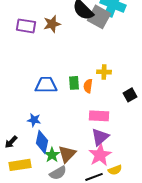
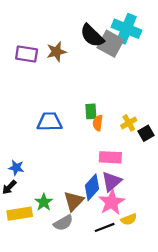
yellow cross: (104, 72) -> (129, 123), moved, turned -32
green rectangle: (74, 83) -> (91, 111), moved
blue star: (34, 120) -> (16, 168), moved
blue diamond: (42, 142) -> (92, 187), moved, turned 30
green star: (52, 155) -> (44, 202), moved

